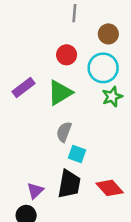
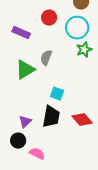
purple rectangle: (23, 87) -> (21, 33), moved, turned 60
green triangle: (60, 93) -> (25, 70), moved
gray semicircle: (64, 132) -> (46, 58), moved

